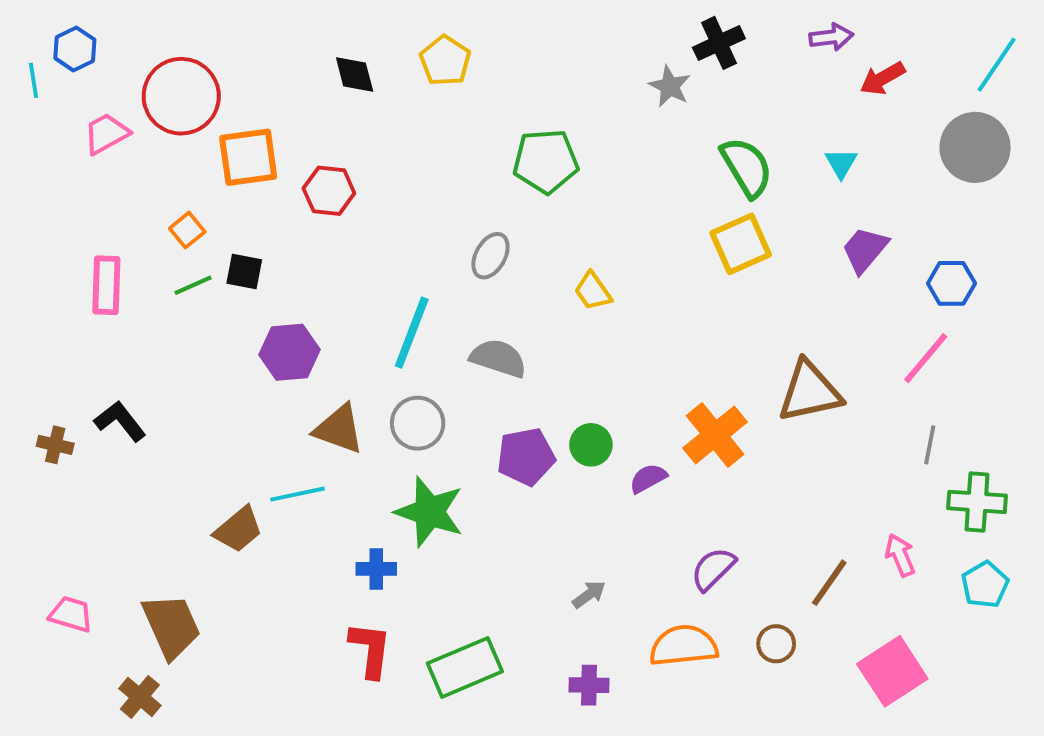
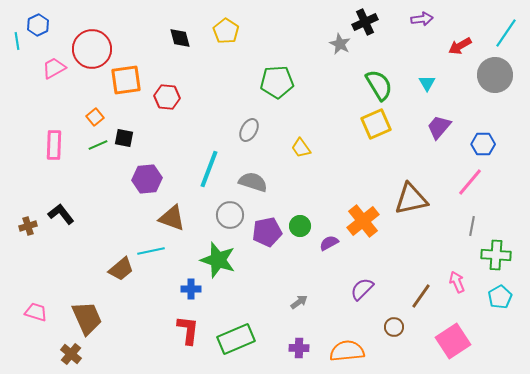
red arrow: (882, 78) -> (460, 46), moved
gray circle: (418, 423) -> (230, 215), moved
brown cross: (55, 445) -> (28, 226), turned -30
orange semicircle: (684, 646) -> (347, 351), moved

